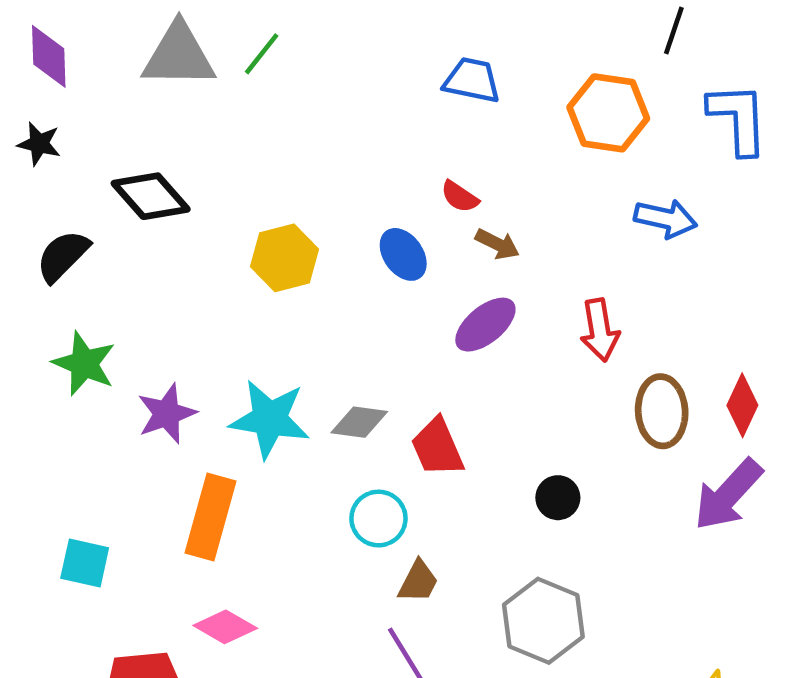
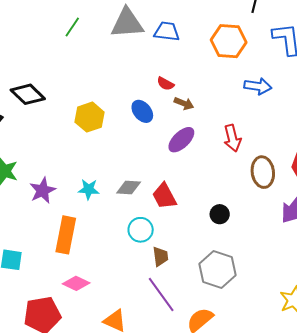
gray triangle: (179, 55) -> (127, 23), moved
cyan star: (270, 419) -> (89, 189), size x0.6
brown trapezoid: (418, 582) -> (160, 256), turned -30

